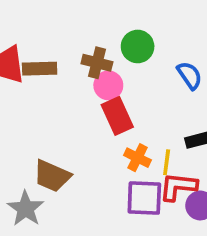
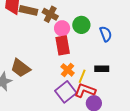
green circle: (138, 46) -> (81, 25), moved
brown cross: (97, 63) -> (50, 14), moved
purple square: (144, 198) -> (66, 92), turned 35

